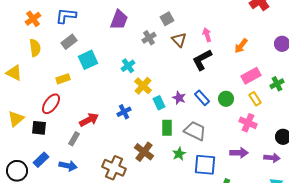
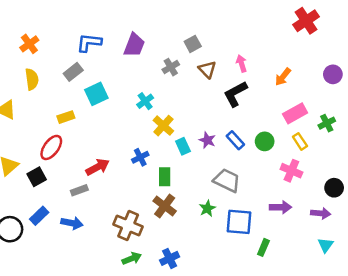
blue L-shape: (66, 16) -> (89, 43), moved
black square: (39, 128) -> (37, 177), turned -35
green rectangle: (167, 128) -> (165, 177), moved
gray rectangle: (74, 139) -> (79, 190), turned 40

